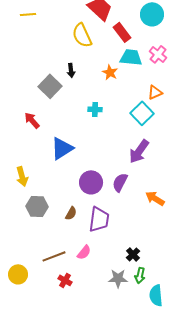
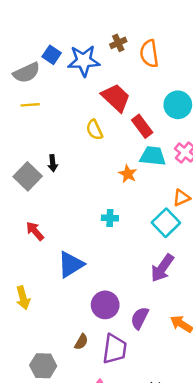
yellow semicircle: (82, 35) -> (94, 130), size x0.7
black arrow: (71, 70) -> (53, 163), moved
gray square: (50, 86) -> (28, 176), moved
purple semicircle: (120, 182) -> (140, 318), moved
gray hexagon: (37, 206) -> (43, 366), moved

